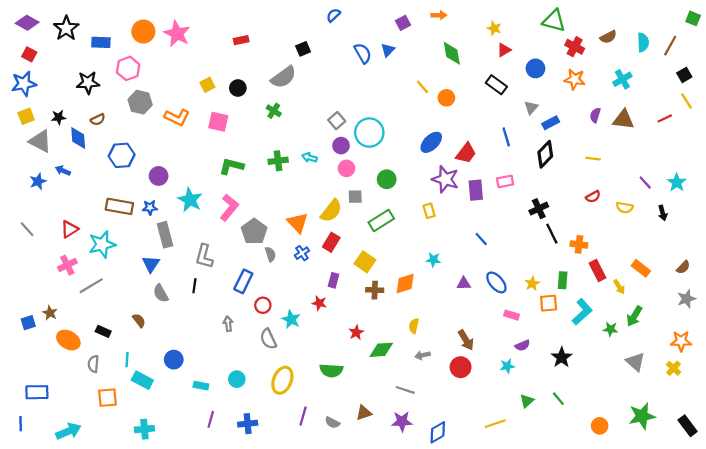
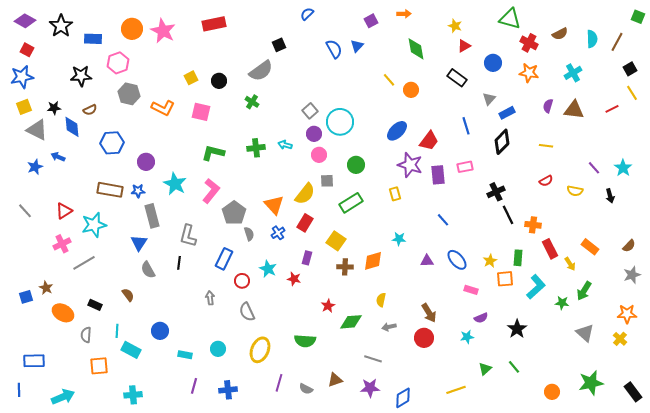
red rectangle: (241, 40) -> (214, 24), moved, size x1.6
cyan star: (291, 319) -> (268, 269), moved

